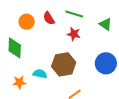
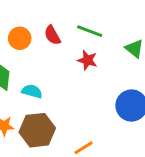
brown hexagon: (64, 64) -> (37, 130), moved
cyan semicircle: (40, 74) -> (32, 91), moved

